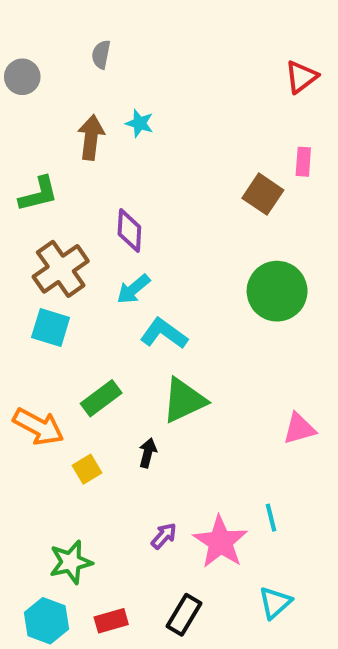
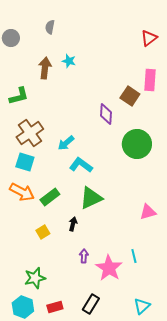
pink rectangle: (303, 162) -> (150, 80), size x1.5
purple diamond: (129, 230) -> (106, 114), moved
orange arrow: (38, 427) -> (22, 192), moved
purple arrow: (164, 536) -> (84, 256), moved, turned -40
cyan triangle: (275, 603) -> (142, 306), moved

